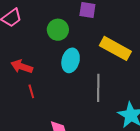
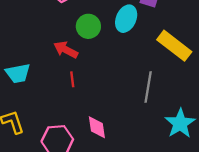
green circle: (58, 30) -> (88, 26), moved
cyan ellipse: (71, 60) -> (126, 19), moved

